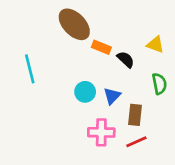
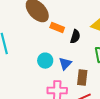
black semicircle: (126, 59) -> (75, 37), turned 64

